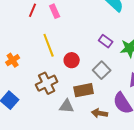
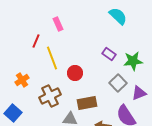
red line: (33, 10) -> (36, 41), moved
orange cross: (13, 60) -> (22, 80), moved
gray square: (102, 70) -> (118, 83), moved

